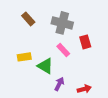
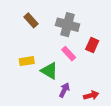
red rectangle: (85, 42) -> (92, 45), turned 40

